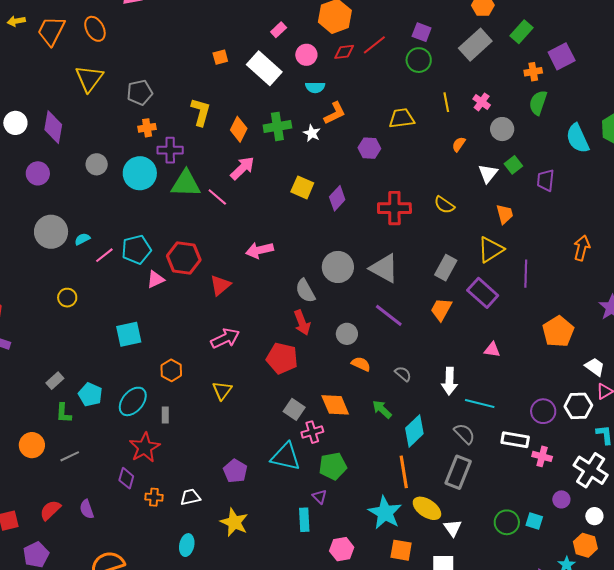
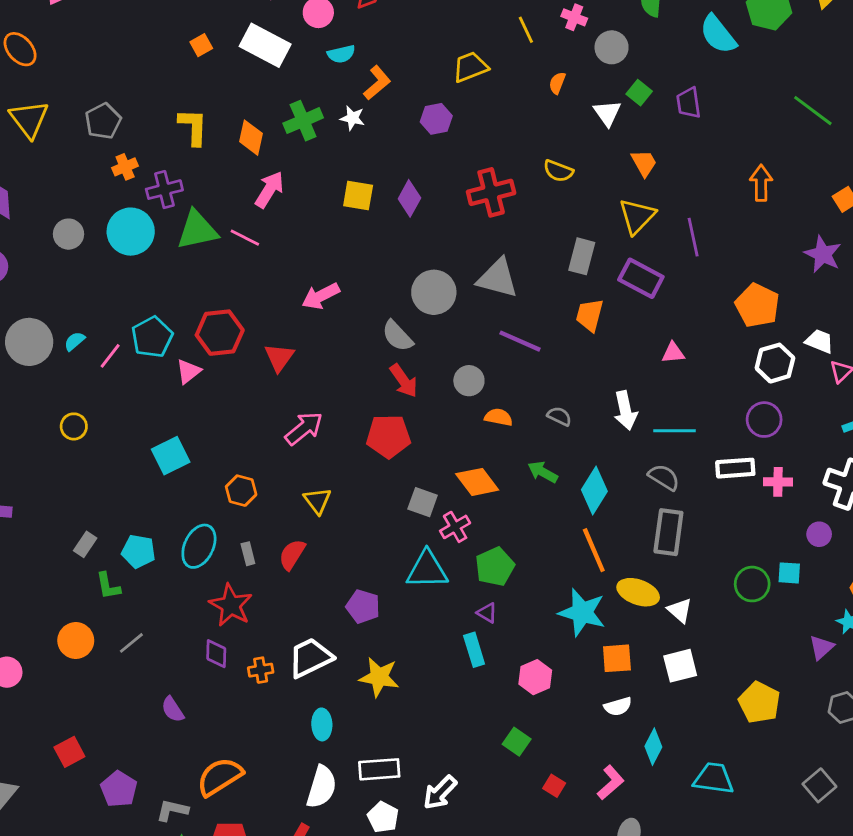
white hexagon: (578, 406) -> (775, 363), moved
white trapezoid: (190, 497) -> (310, 658), size x1.6
red semicircle: (50, 510) -> (292, 555), moved

